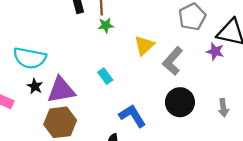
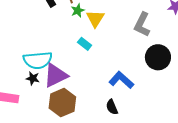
yellow triangle: (144, 45) -> (95, 19), moved
cyan semicircle: (30, 58) -> (38, 60), moved
cyan rectangle: (105, 76) -> (85, 44), moved

